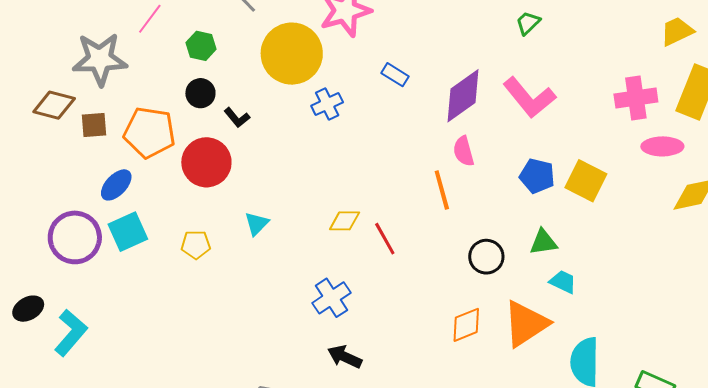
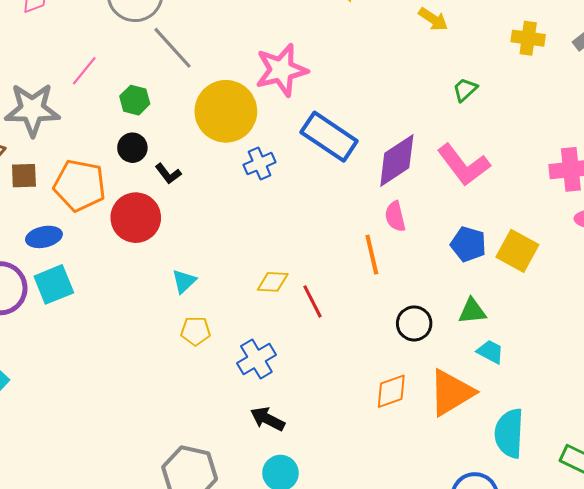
blue rectangle: (395, 75) -> (329, 137), size x2.0
blue ellipse: (116, 185) -> (44, 237), turned 32
yellow pentagon: (196, 245) -> (196, 331), moved

